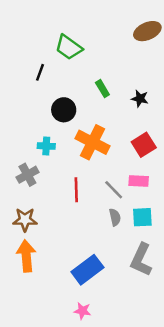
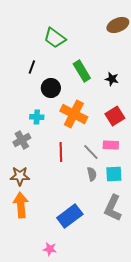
black line: (40, 72) -> (32, 67), moved
green rectangle: (102, 89) -> (82, 71), size x1.5
pink star: (82, 311) -> (50, 249), moved

